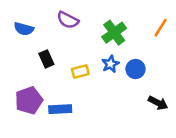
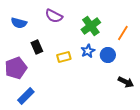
orange line: (161, 28) -> (123, 33), moved
purple pentagon: (29, 100) -> (16, 68), moved
blue rectangle: (60, 109) -> (26, 96), moved, turned -42

